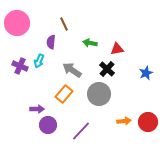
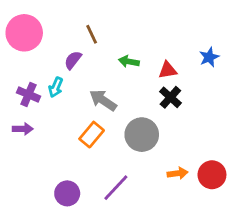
purple semicircle: (51, 42) -> (73, 60), turned 32
black cross: (107, 69) -> (170, 97), moved
blue star: (146, 73) -> (209, 57), moved
purple arrow: (37, 109) -> (23, 129), moved
purple circle: (48, 125) -> (67, 193), moved

